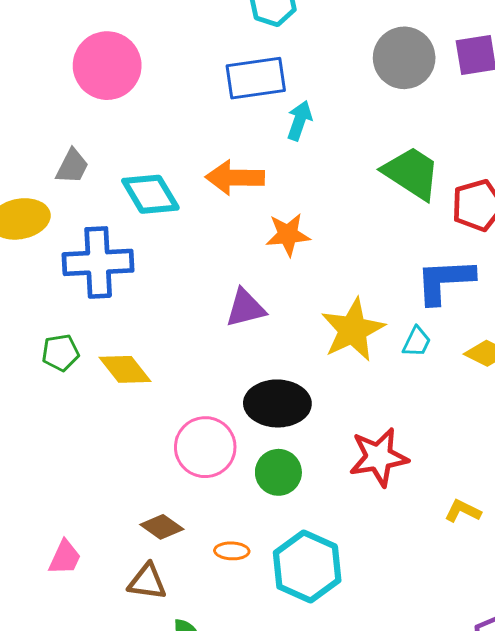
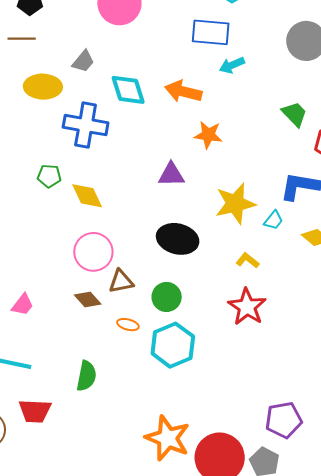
cyan arrow: (299, 121) -> (232, 65), turned -145
green trapezoid: (412, 173) -> (294, 114), size x0.7
pink circle: (205, 447) -> (93, 252), moved
red star: (379, 457) -> (247, 307), moved, turned 30
green circle: (278, 472) -> (167, 297), moved
yellow L-shape: (463, 511) -> (248, 260), moved
brown triangle: (147, 582) -> (121, 281), moved, turned -32

